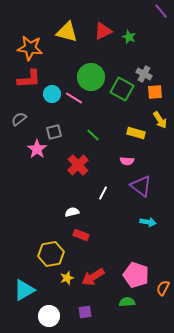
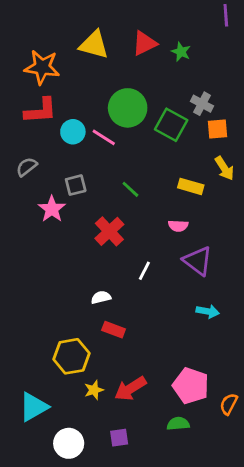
purple line: (161, 11) -> (226, 15), turned 35

